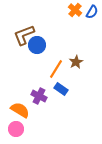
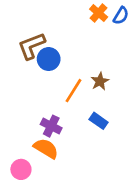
blue rectangle: (61, 89) -> (99, 121), moved
orange semicircle: (20, 110) -> (46, 148), moved

